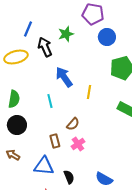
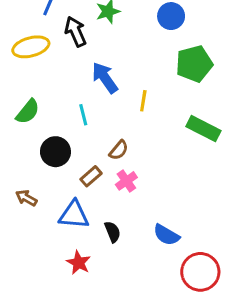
green semicircle: (14, 99) -> (28, 112), turned 30
black circle: (17, 125) -> (55, 152), moved
brown rectangle: (55, 141) -> (91, 176), turned 64

